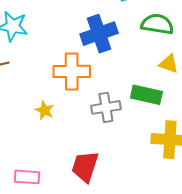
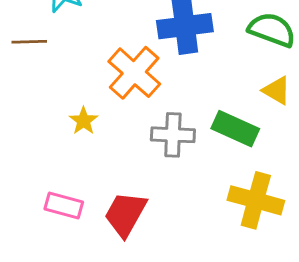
orange cross: (72, 71) -> (134, 73), turned 30
pink rectangle: (27, 177) -> (64, 206), moved

